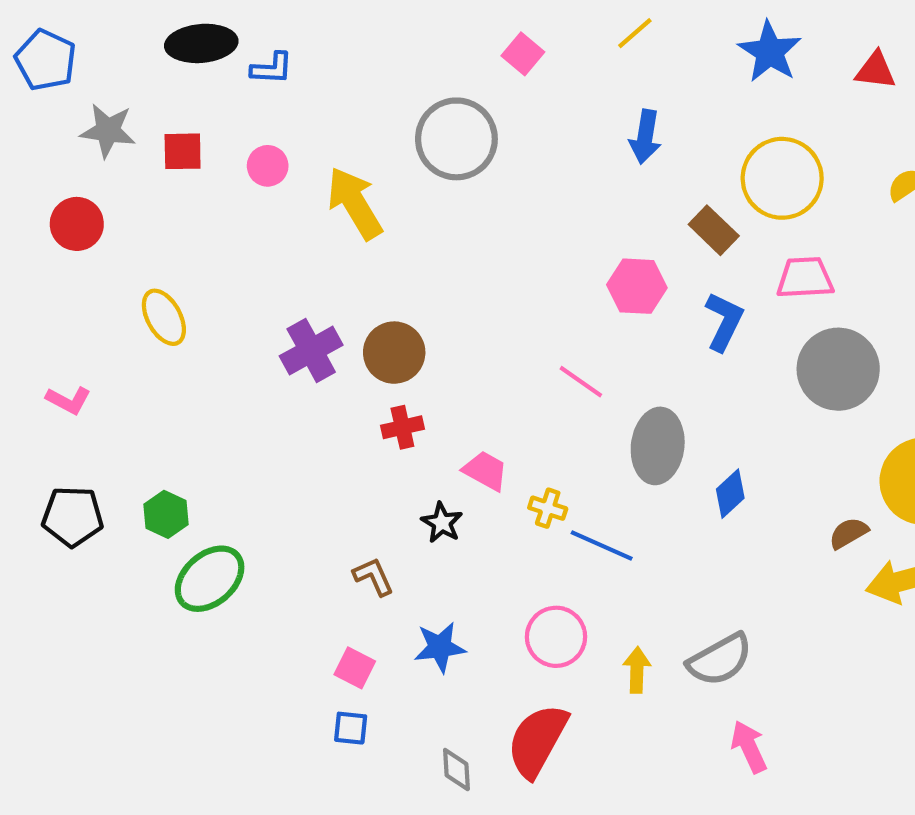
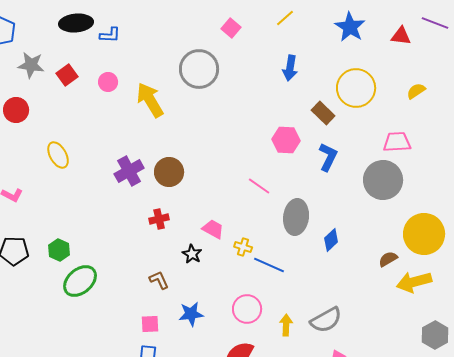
red square: (183, 151) -> (67, 75), turned -35
pink trapezoid: (805, 278) -> (397, 142), moved
red cross: (402, 427) -> (159, 219), moved
pink square: (355, 668) -> (150, 324), turned -30

